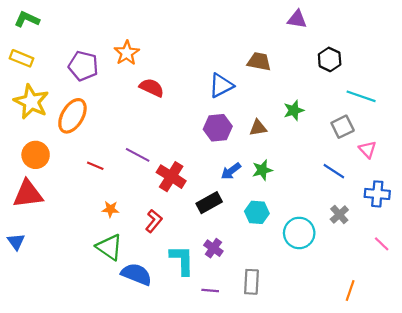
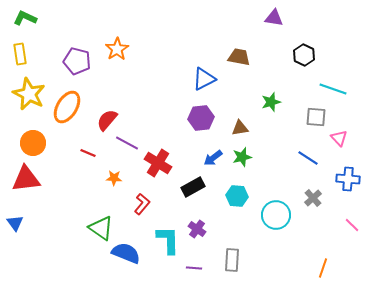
yellow rectangle: (21, 58) -> (20, 54), turned 60
red semicircle: (152, 88) -> (107, 120), moved, turned -75
gray square: (343, 127) -> (316, 117), turned 30
brown triangle: (258, 128) -> (240, 128), moved
orange star: (110, 209) -> (114, 178), moved

